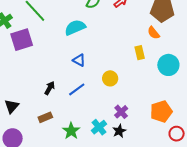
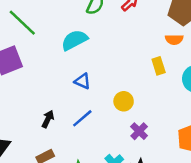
orange semicircle: (154, 33) -> (174, 39), turned -48
purple cross: (121, 112) -> (139, 131), moved

